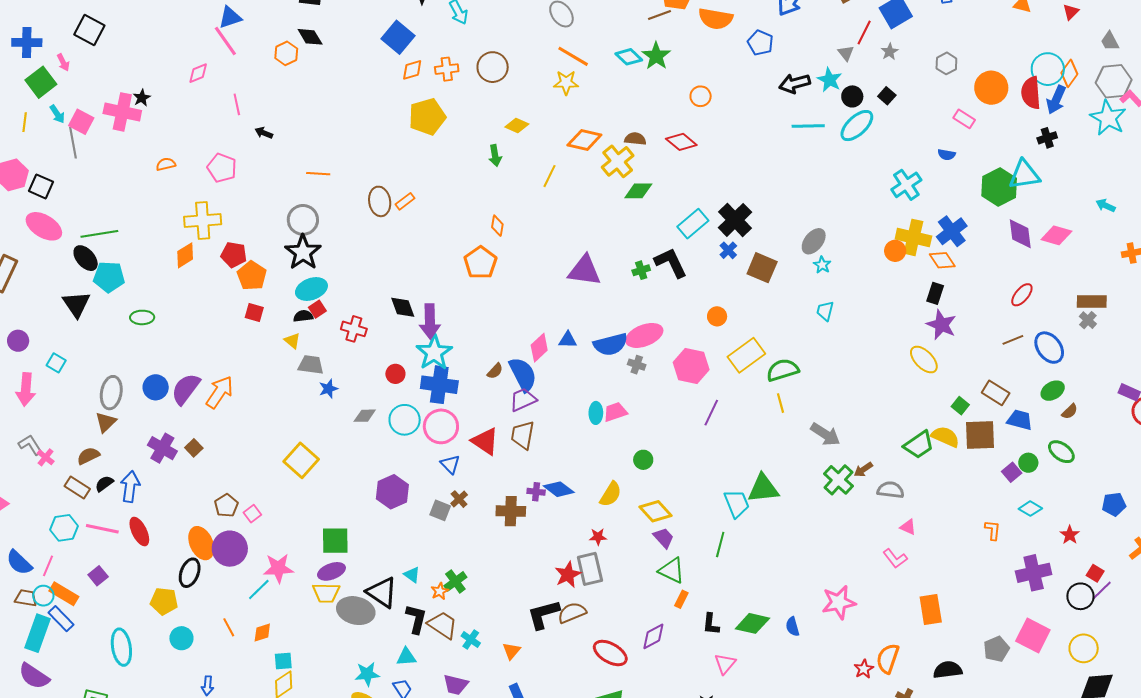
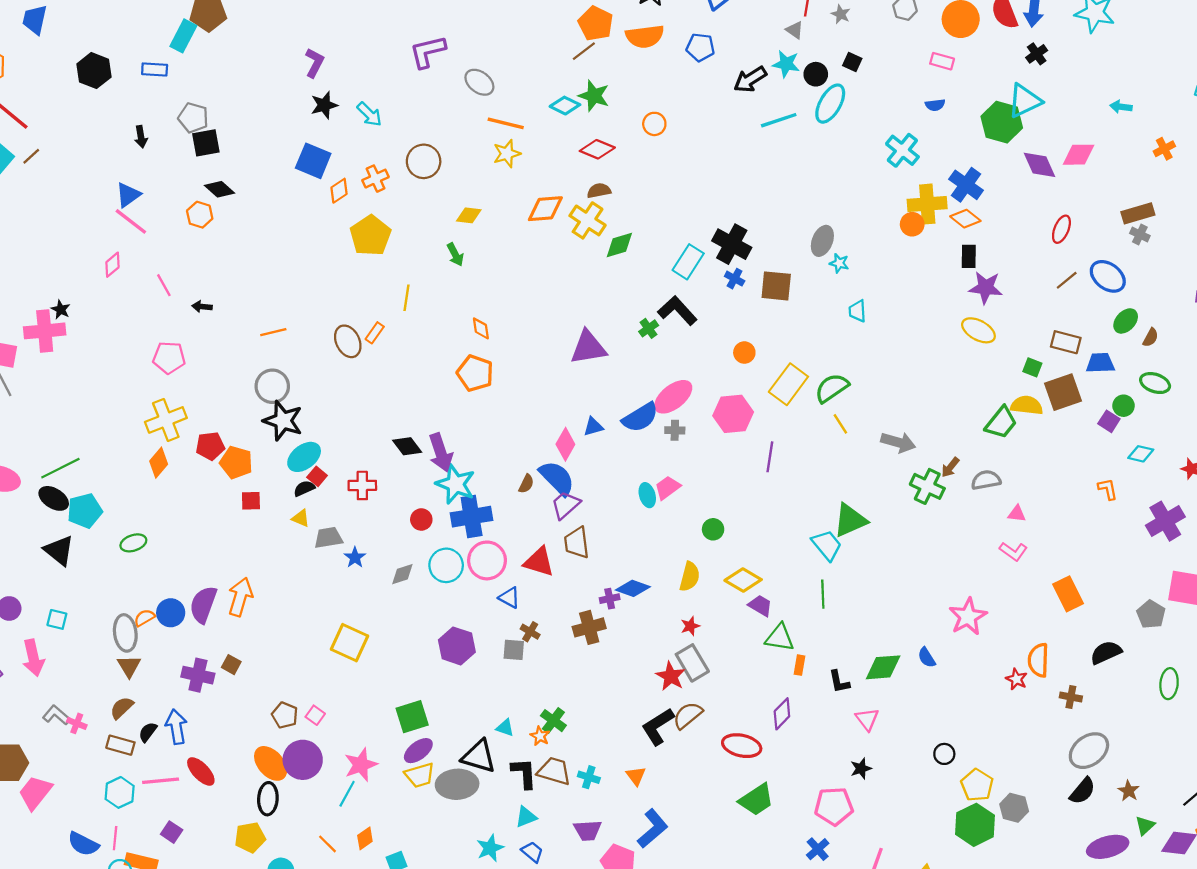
red diamond: (681, 142) -> (597, 149), moved
orange semicircle: (166, 164) -> (144, 618), moved
yellow line: (550, 176) -> (407, 298), moved

